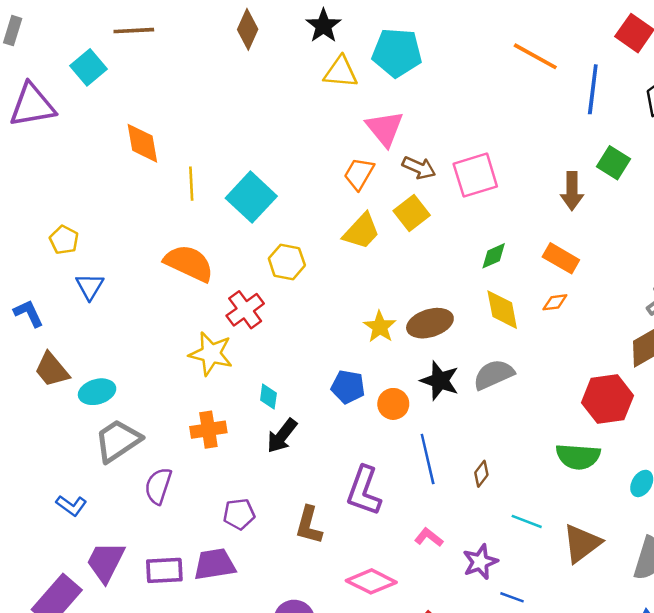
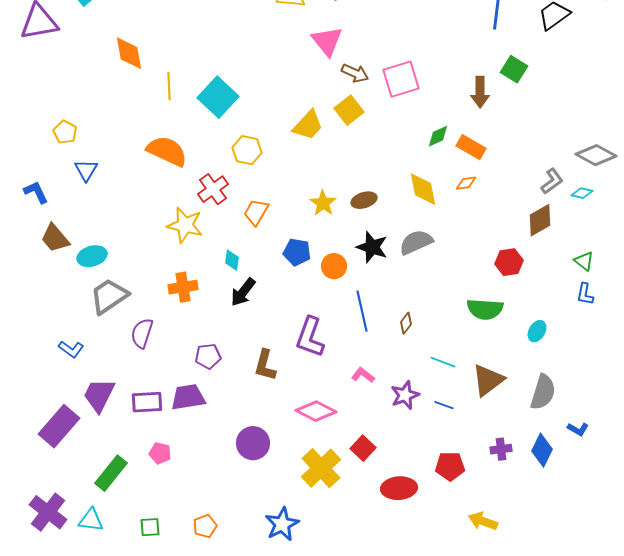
orange trapezoid: (359, 174) -> (256, 212), moved
green diamond: (494, 256) -> (438, 136), moved
brown ellipse: (430, 323) -> (364, 200), size x0.7
red hexagon: (607, 399) -> (509, 262), size x0.7
blue line: (512, 597) -> (444, 405), moved

